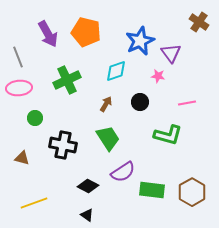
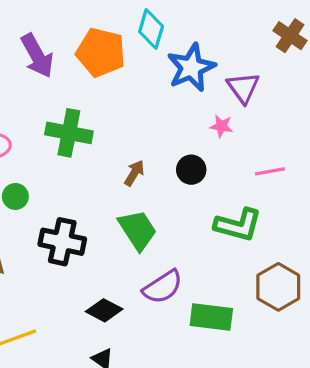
cyan diamond: (116, 71) -> (151, 29), moved, turned -55
green cross: (67, 80) -> (69, 133), turned 36
brown hexagon: (192, 192) -> (278, 287), moved

